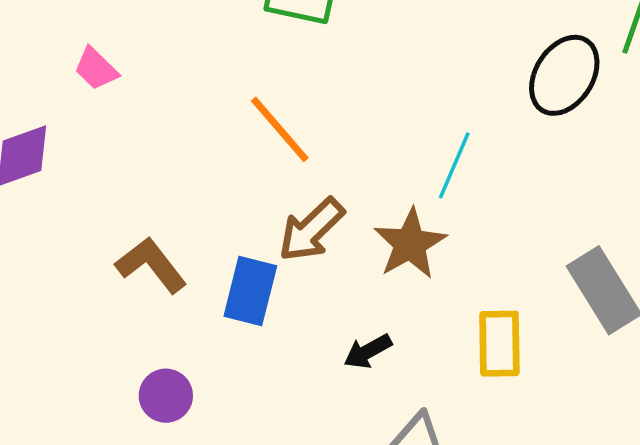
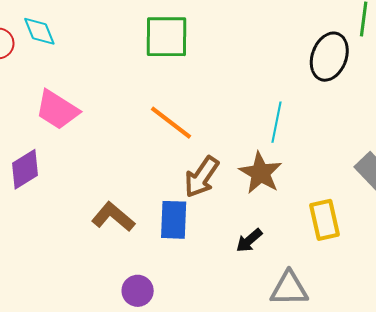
pink trapezoid: (96, 69) -> (57, 110), size x1.6

